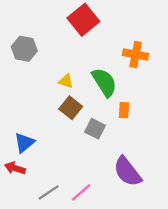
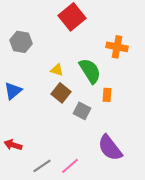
blue triangle: (24, 143) -> (13, 91), moved

